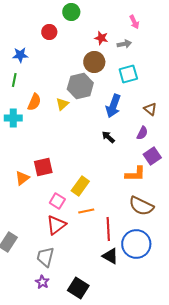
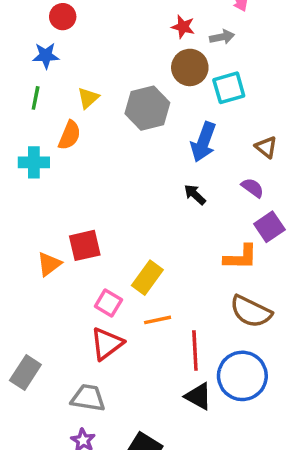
red circle: (49, 32) -> (63, 17), moved
brown circle: (94, 62) -> (190, 67), moved
yellow triangle: (62, 104) -> (88, 98), moved
purple semicircle: (142, 133) -> (253, 188), turned -80
gray trapezoid: (45, 257) -> (88, 398), turned 85

